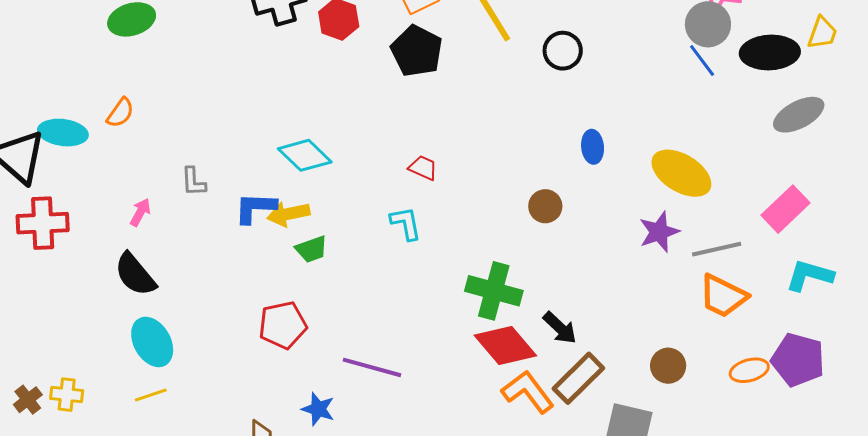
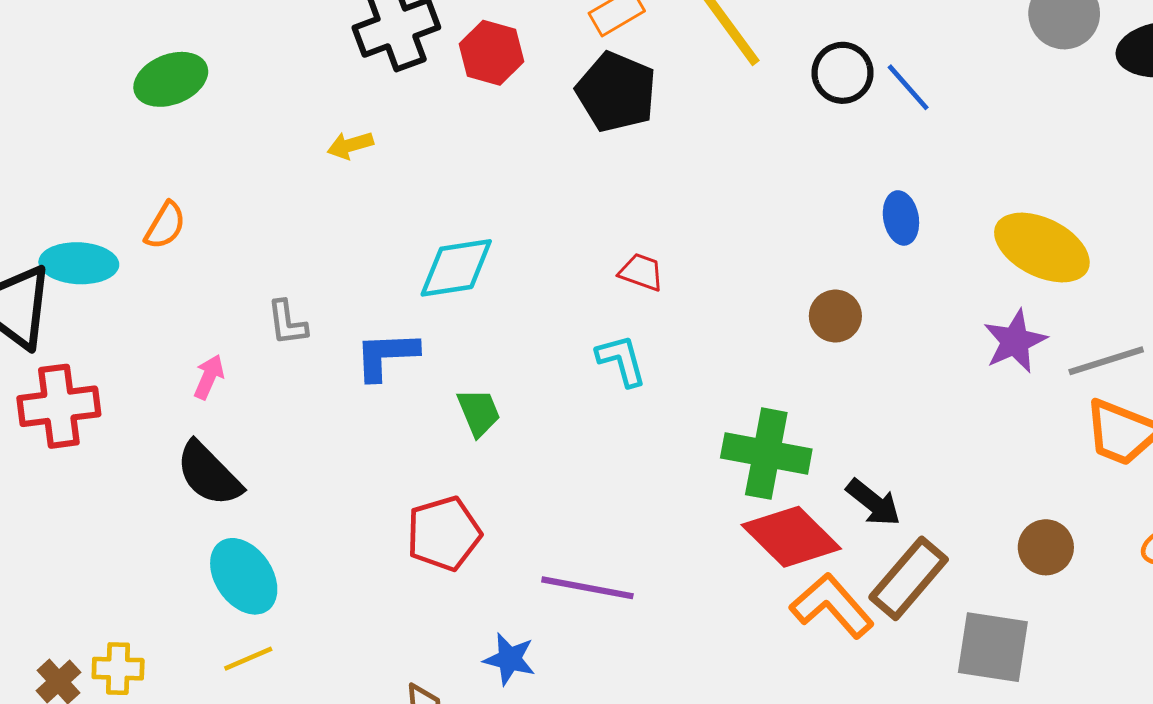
blue line: (702, 61) -> (908, 87), moved
cyan diamond: (305, 155) -> (456, 268), turned -48
yellow arrow: (288, 214) -> (350, 145), moved, size x0.7
green trapezoid: (311, 249) -> (479, 412), turned -88

